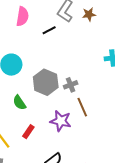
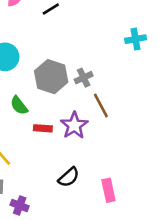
purple star: (61, 121) -> (74, 125), turned 30
red rectangle: (28, 132) -> (43, 128), moved, turned 64

